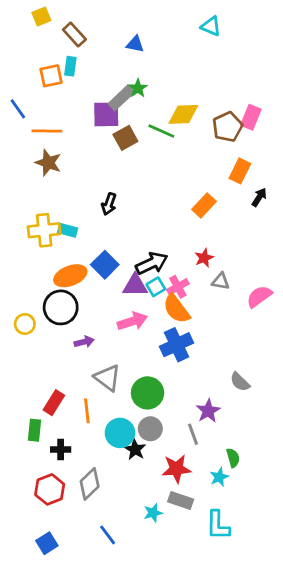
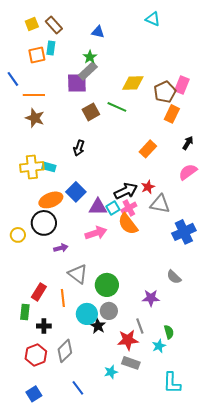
yellow square: (41, 17) -> (32, 24), moved
green star: (138, 88) -> (90, 57), moved
green line: (161, 131) -> (117, 107), moved
brown square: (125, 138) -> (91, 112), moved
orange rectangle: (240, 171) -> (172, 114), moved
black arrow: (152, 263) -> (126, 191), moved
gray triangle: (221, 281) -> (160, 204), size x1.5
pink semicircle: (259, 296) -> (188, 172), moved
blue cross: (176, 345) -> (184, 232), moved
purple star: (208, 411) -> (151, 298), turned 30
gray line: (193, 434) -> (140, 326), moved
cyan L-shape: (218, 525) -> (172, 383), moved

